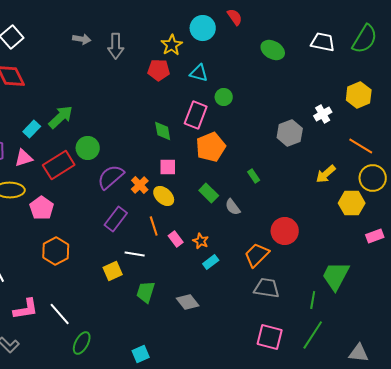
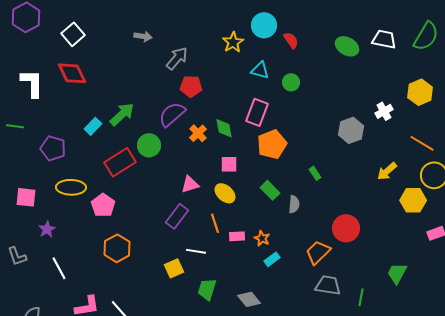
red semicircle: (235, 17) -> (291, 40), moved
gray arrow: (116, 46) -> (177, 58), moved, turned -140
green ellipse: (273, 50) -> (347, 46), moved
red pentagon: (159, 70) -> (191, 86), moved
green circle: (224, 97) -> (291, 82), moved
pink triangle: (24, 158) -> (190, 184), moved
purple semicircle: (111, 177) -> (172, 114), moved
orange cross: (140, 185) -> (198, 133), moved
gray semicircle: (233, 207) -> (294, 204), turned -138
pink rectangle: (176, 239) -> (237, 236), turned -56
green trapezoid: (336, 276) -> (397, 273), size x0.7
green line: (313, 300) -> (361, 297), moved

